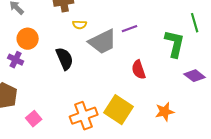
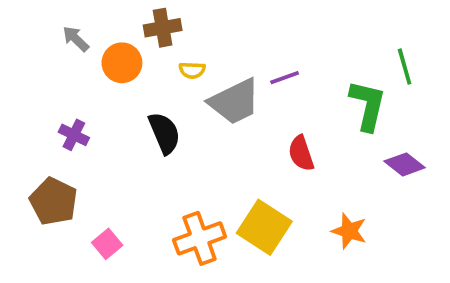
orange circle: (28, 39) -> (122, 63), moved
orange star: (165, 112) -> (349, 231), turned 30

